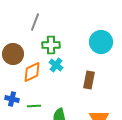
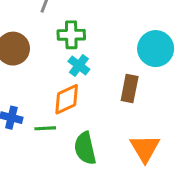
cyan circle: (101, 42) -> (156, 49), moved
orange diamond: (32, 72) -> (67, 99), moved

